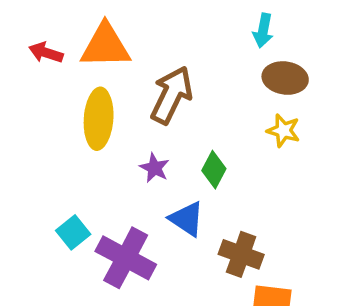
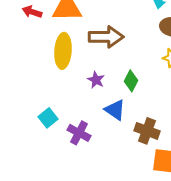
brown arrow: (171, 95) -> (106, 37), turned 64
purple cross: (126, 258) -> (79, 133), size x0.7

